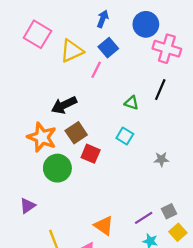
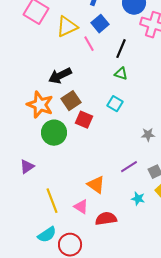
pink line: (96, 70) -> (89, 44), turned -56
black line: (160, 90) -> (121, 49), moved
gray star: (161, 159) -> (148, 135), moved
purple line: (144, 218) -> (129, 167), moved

